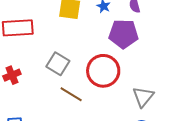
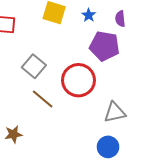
gray triangle: (143, 97) -> (115, 112), turned 30

